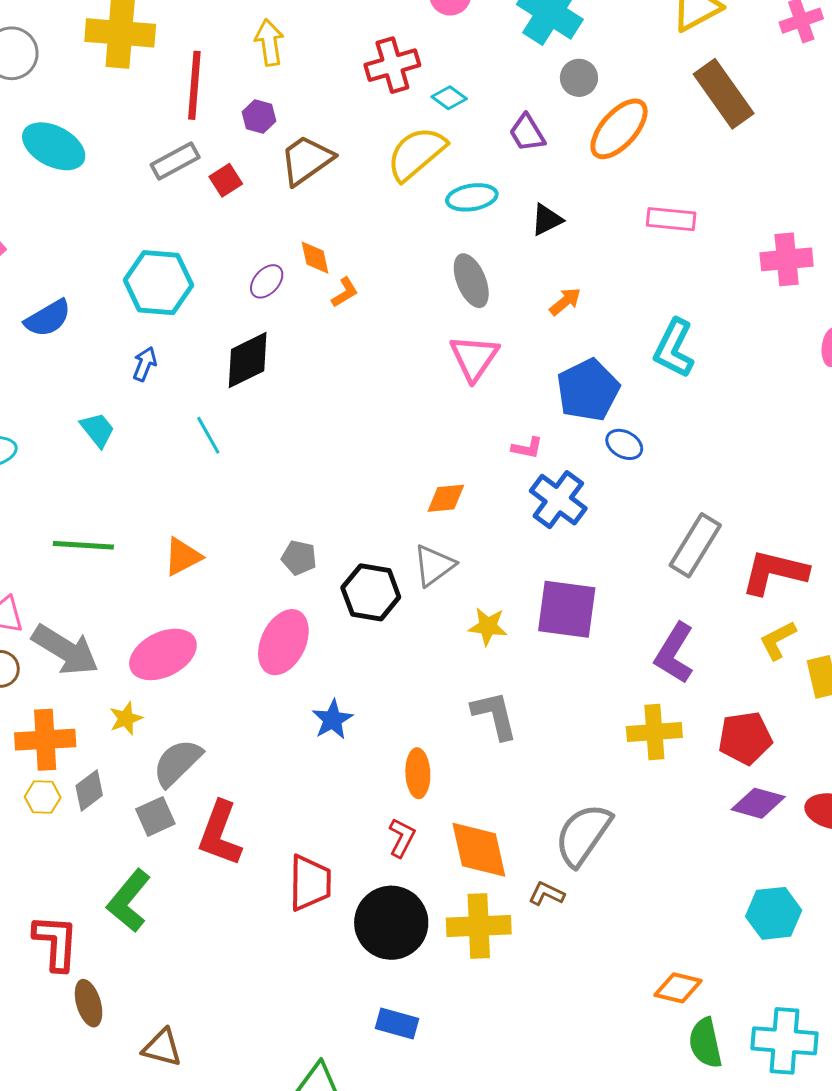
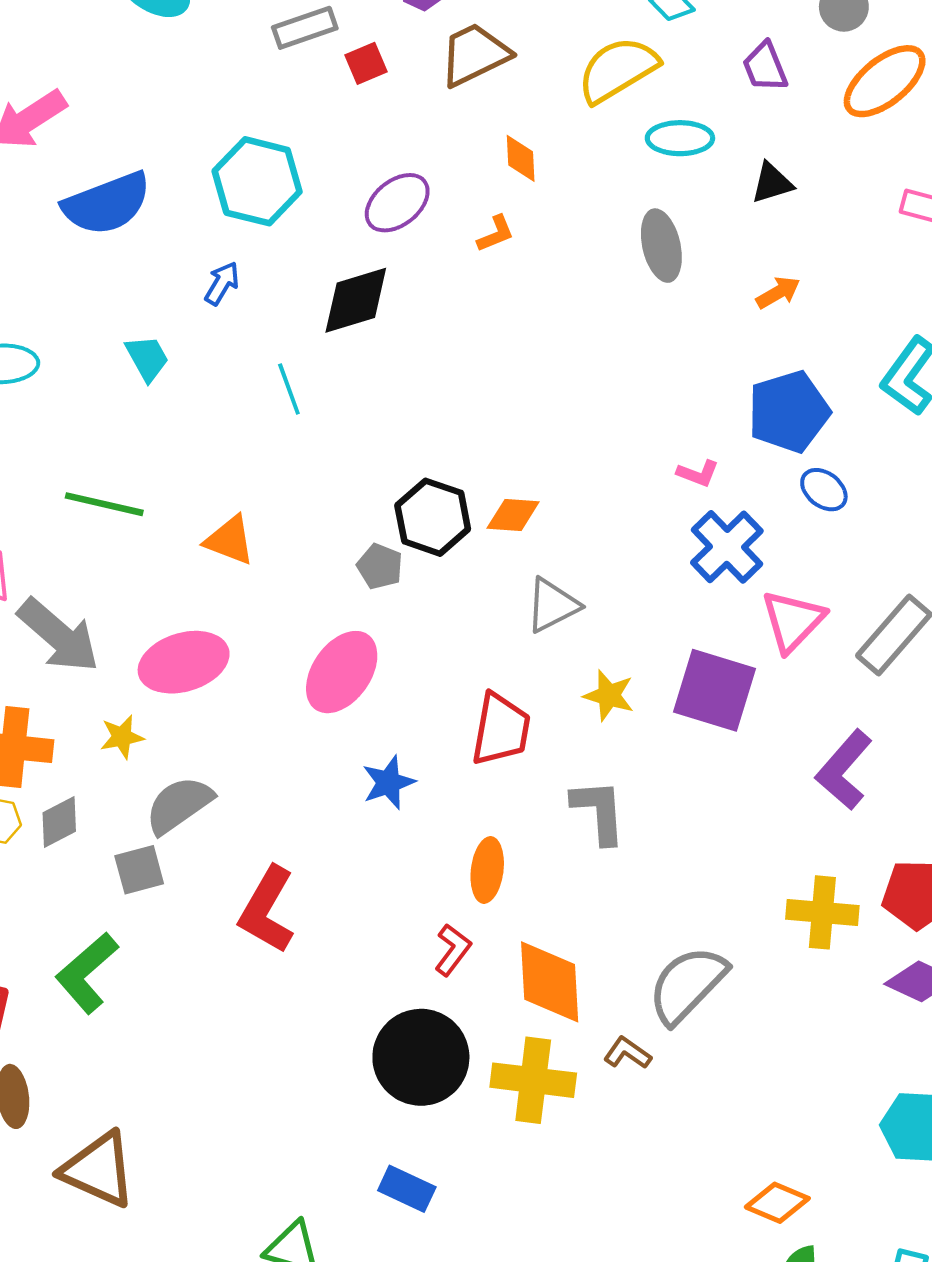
orange diamond: (315, 258) -> (521, 158), moved
purple ellipse: (267, 281) -> (397, 203), size x1.4
blue semicircle: (48, 318) -> (107, 204), size x1.4
pink triangle: (474, 358) -> (793, 621), moved
orange diamond: (446, 498) -> (513, 515), moved
orange triangle: (183, 557) -> (230, 540), turned 39
black hexagon: (371, 592) -> (433, 517), moved
yellow cross: (654, 732) -> (822, 912), moved
red L-shape: (220, 834) -> (267, 910), moved
red trapezoid: (310, 883) -> (501, 729), moved
brown triangle: (162, 1048) -> (98, 1170), size x1.5

